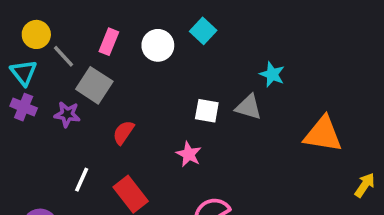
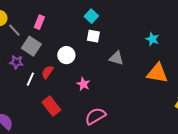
white circle: (158, 45) -> (66, 55), moved
cyan star: (272, 74) -> (152, 39), moved
white square: (207, 111) -> (93, 36), moved
white line: (82, 180) -> (30, 79), moved

